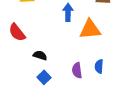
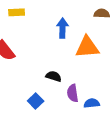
black semicircle: (40, 55) -> (54, 76), moved
blue semicircle: (99, 66) -> (92, 103), moved, turned 80

